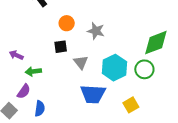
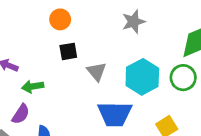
orange circle: (67, 23) -> (60, 19), moved
gray star: (96, 31) -> (133, 22), moved, turned -30

